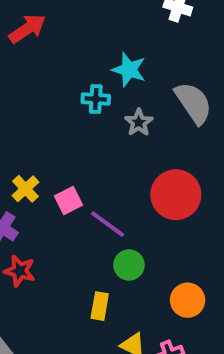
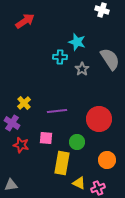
red circle: (176, 195) -> (99, 119), moved
pink square: (68, 201) -> (46, 138), moved, turned 32
purple line: (107, 224) -> (57, 111), moved, turned -42
yellow rectangle: (100, 306) -> (62, 163), size x1.6

